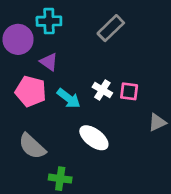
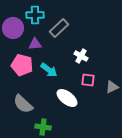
gray rectangle: (111, 28) -> (59, 28), moved
purple triangle: (49, 62) -> (35, 44), turned -40
white cross: (102, 90) -> (81, 56), moved
pink square: (129, 91) -> (88, 80), moved

